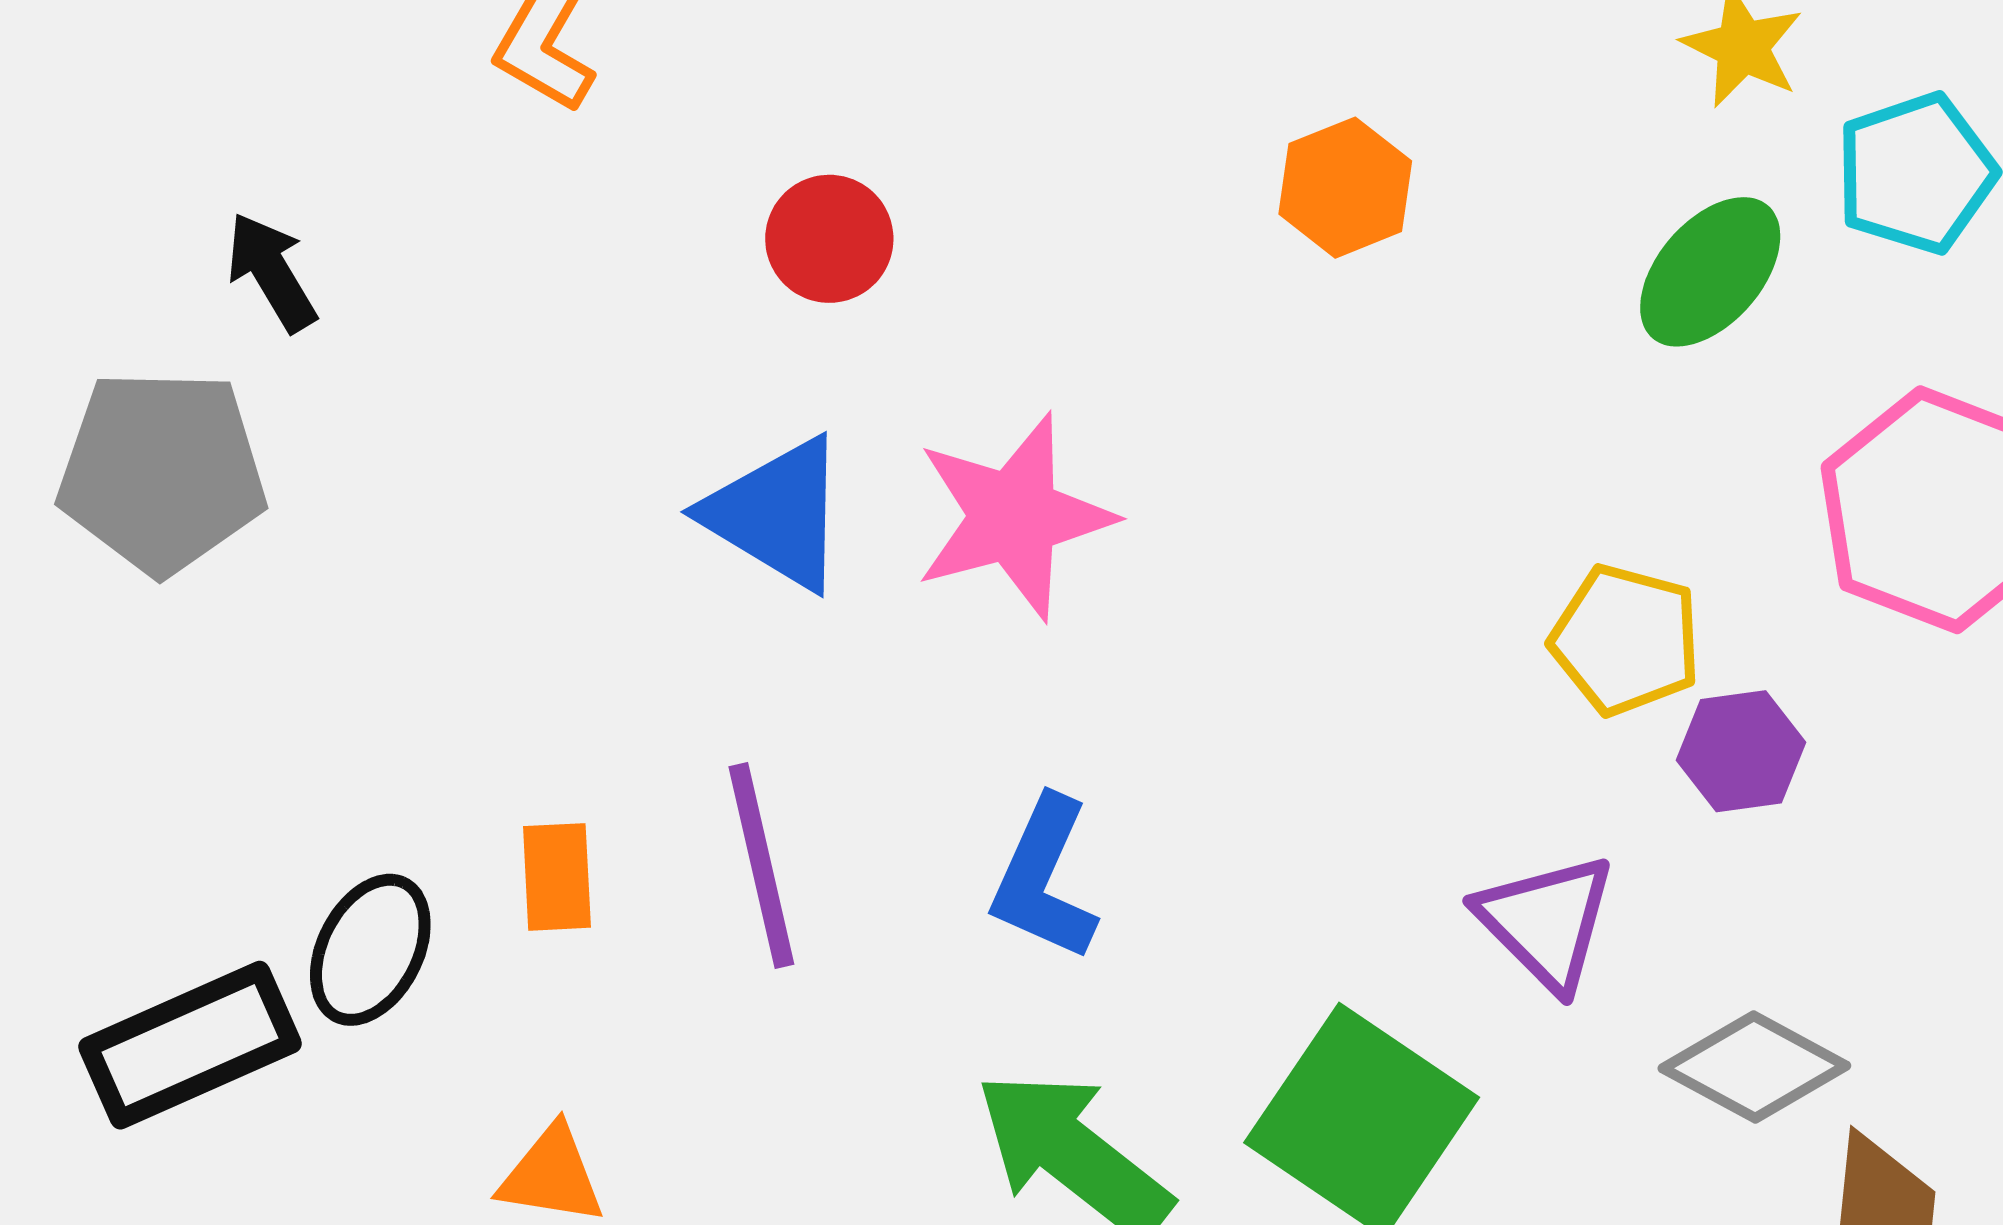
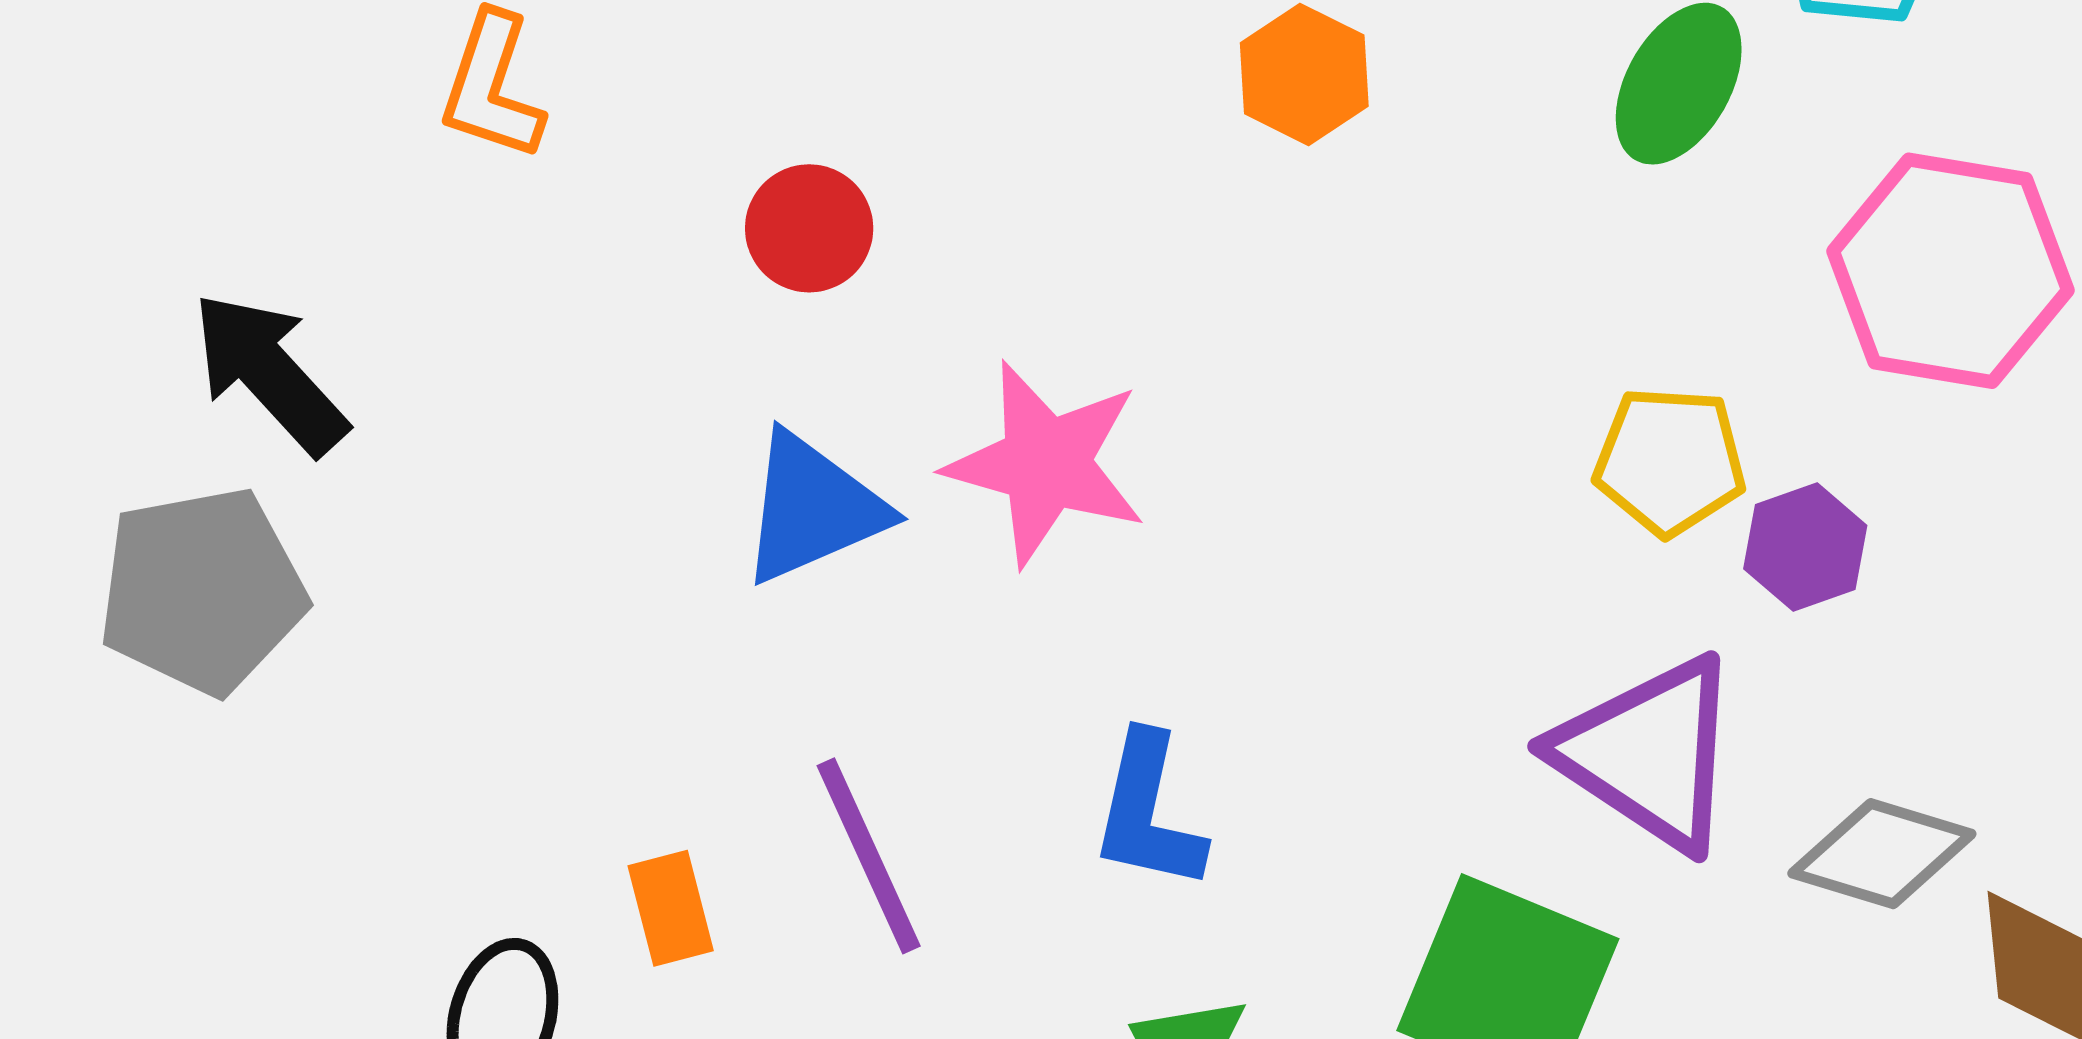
black arrow: (271, 272) -> (269, 373), size x1.5
blue triangle: (777, 514) -> (813, 508), turned -43
pink star: (1014, 517) -> (1046, 463), turned -30
purple triangle: (1546, 922) -> (1649, 753), size x1.4

